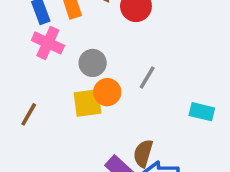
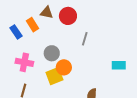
pink cross: (48, 43) -> (24, 62), moved
gray line: (147, 78) -> (85, 39), moved

